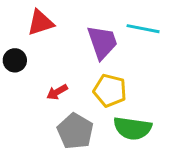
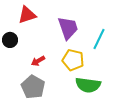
cyan line: (143, 29) -> (99, 39), moved, turned -75
gray pentagon: (75, 131) -> (33, 87), moved

